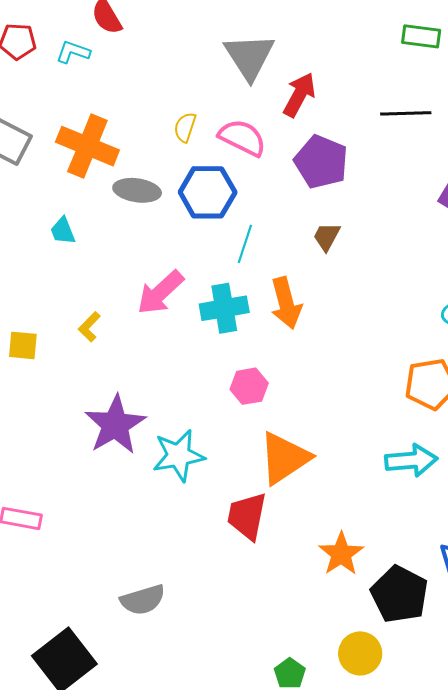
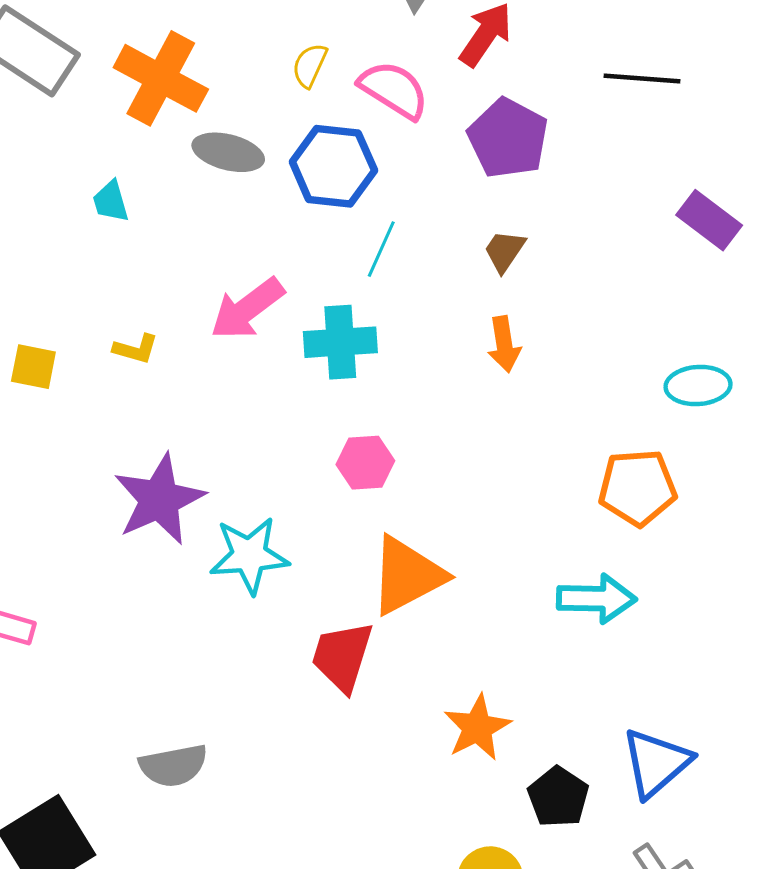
orange arrow: (286, 303) -> (504, 344), moved, size x0.7
yellow L-shape: (89, 327) -> (136, 349), turned -124
black pentagon: (399, 594) -> (558, 797), size x0.7

